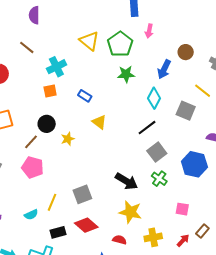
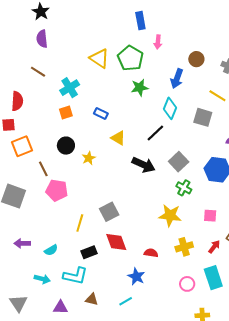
black line: (147, 128) -> (155, 133), moved
brown line: (31, 142) -> (43, 169), moved, turned -63
black arrow: (127, 181) -> (143, 165), moved
yellow star: (130, 212) -> (170, 215), moved
cyan semicircle: (31, 215) -> (51, 250), moved
red diamond: (86, 225) -> (116, 242), turned 35

